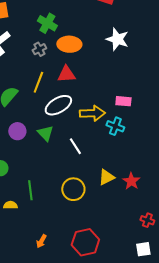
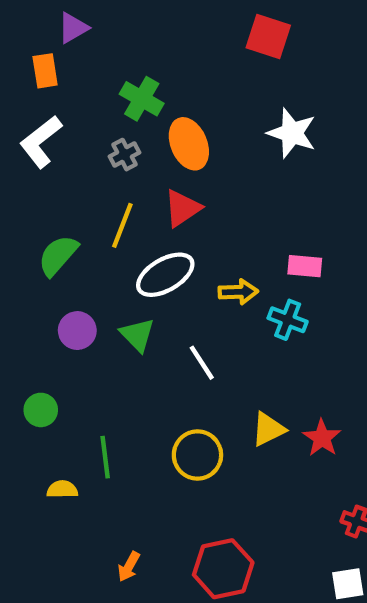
orange ellipse: (69, 44) -> (189, 144), turned 65
red triangle: (66, 74) -> (182, 208), turned -30
yellow arrow: (92, 113) -> (238, 292), size x0.7

